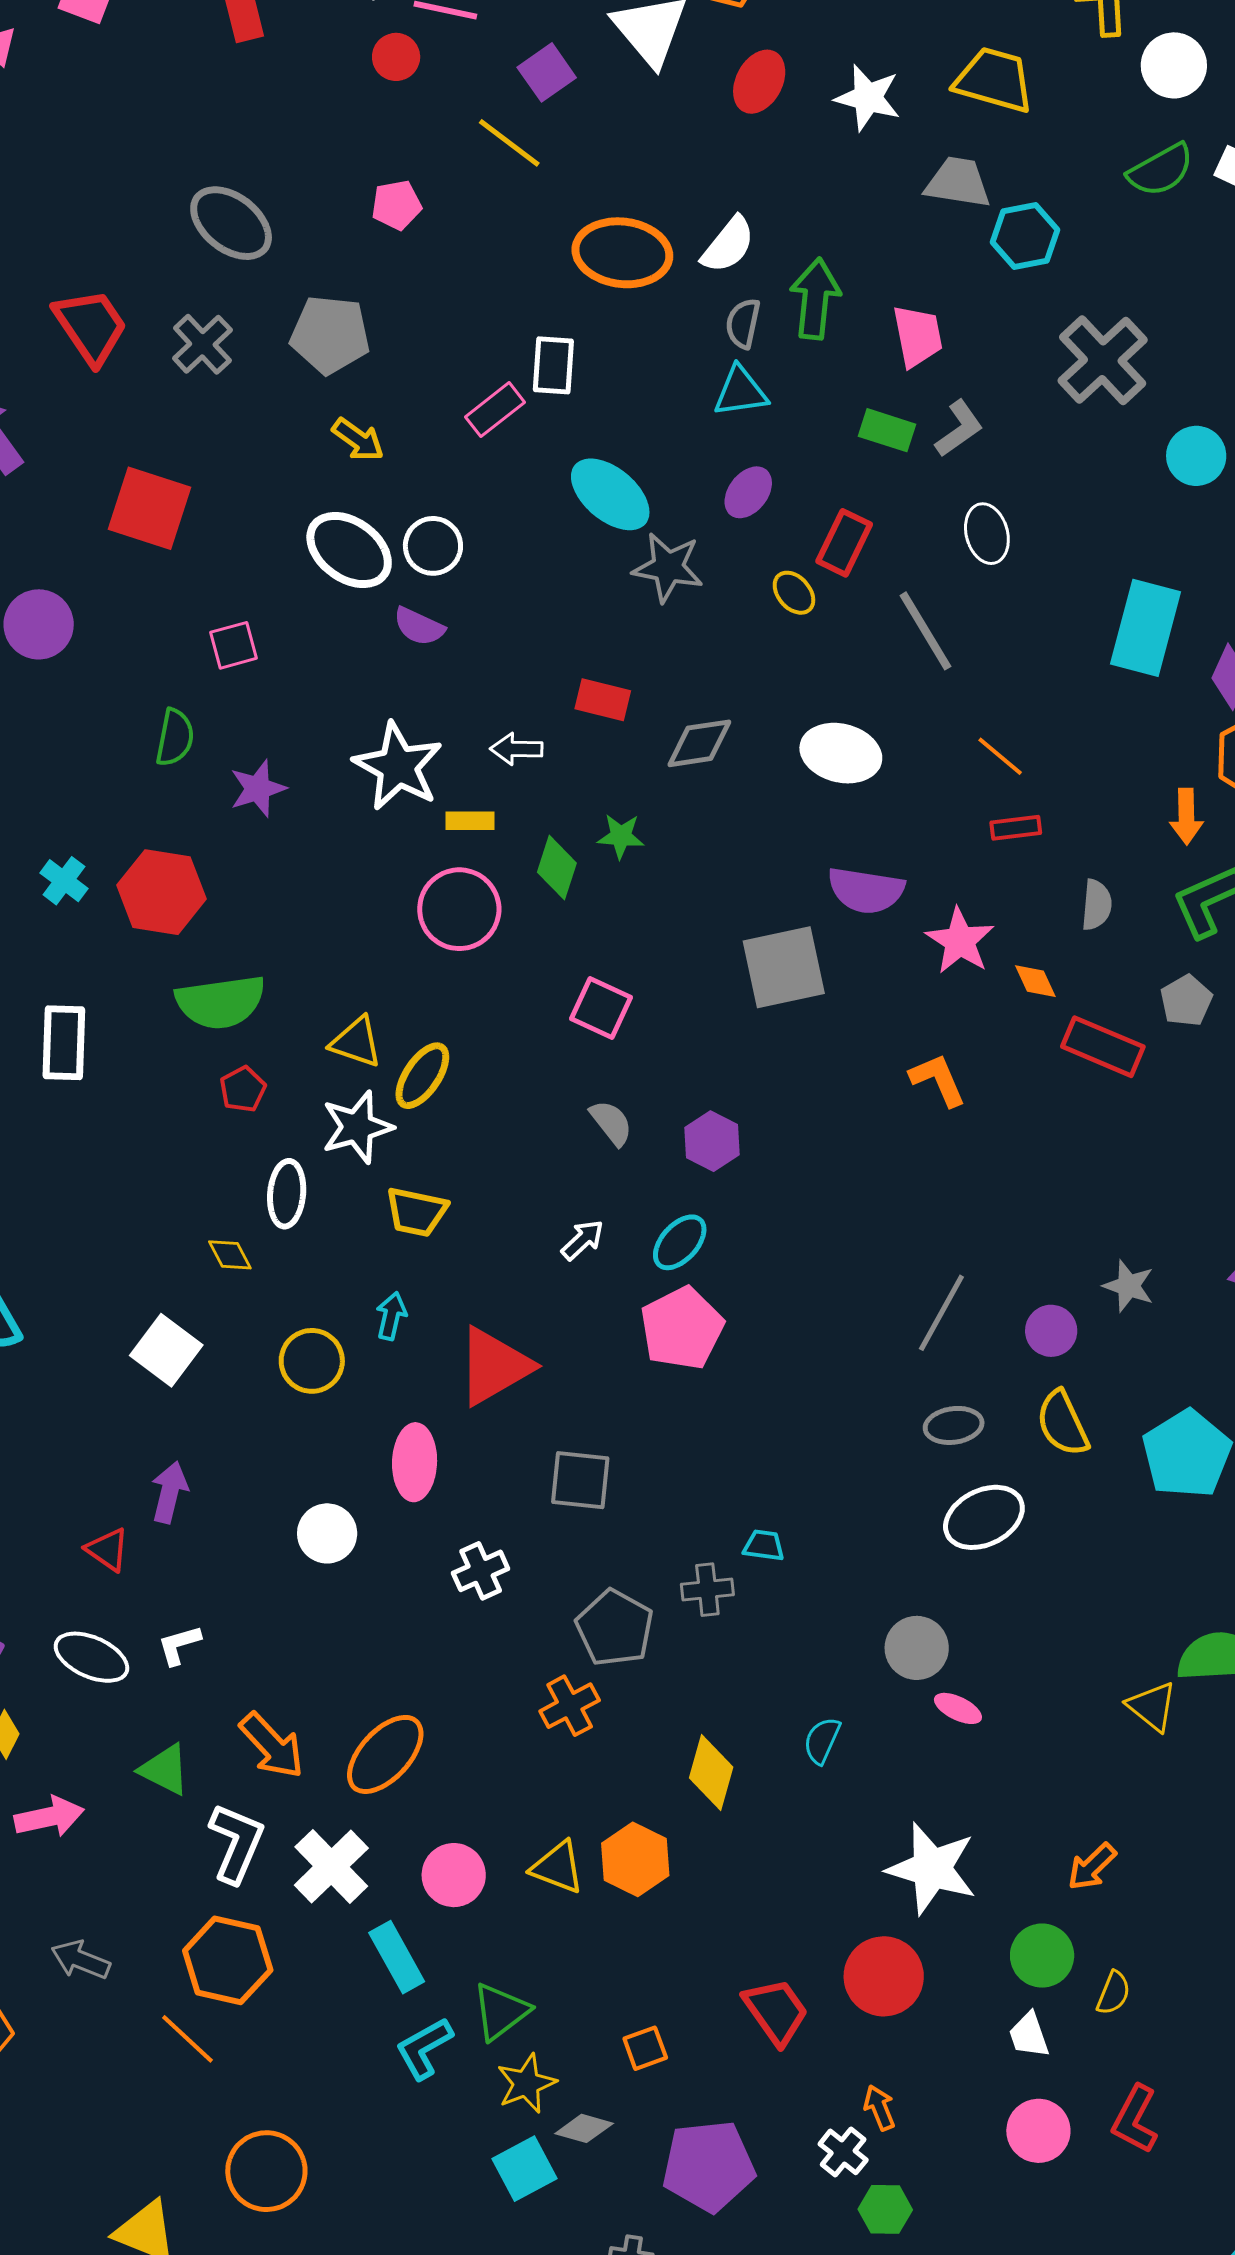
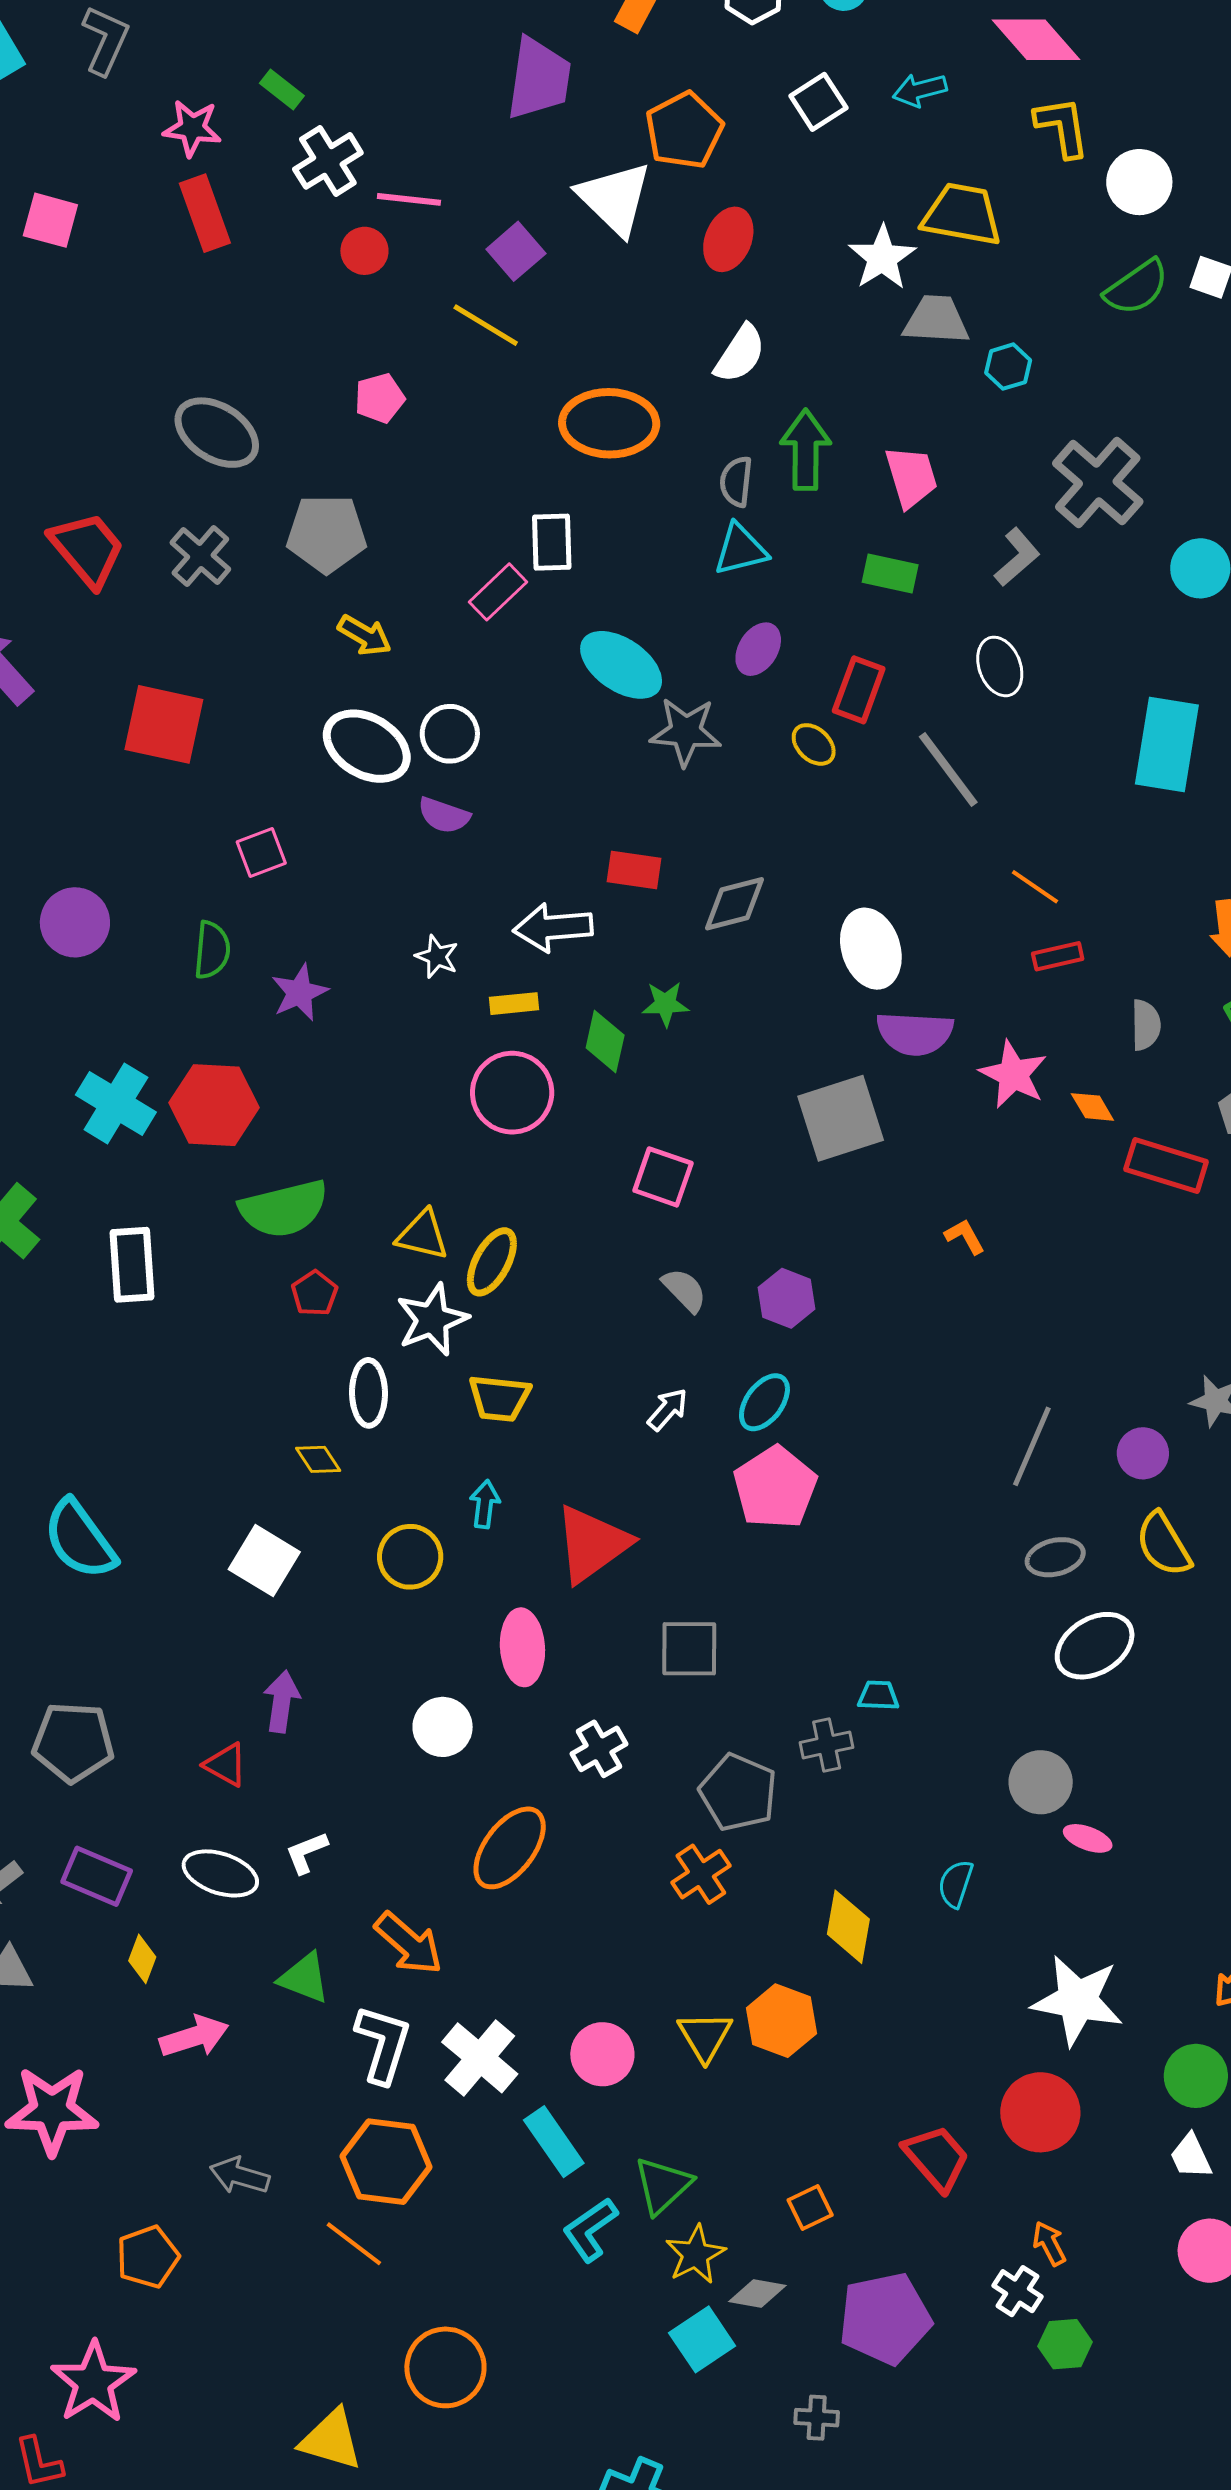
white star: (868, 98) -> (882, 258), moved, turned 30
cyan hexagon: (1025, 236) -> (1008, 367), size x0.7
white semicircle: (728, 245) -> (740, 354), moved
gray L-shape: (959, 429) -> (1017, 557), moved
purple circle: (39, 624) -> (75, 922), moved
white arrow: (516, 749) -> (553, 928), size x1.5
white ellipse: (841, 753) -> (871, 949), moved, turned 64
white star: (398, 766) -> (437, 957), size x0.5
cyan cross: (64, 881) -> (116, 1103), size x1.6
orange L-shape: (938, 1080) -> (965, 1237), moved, size x0.7
orange ellipse: (385, 1754) -> (510, 1848), moved
yellow triangle: (557, 1867) -> (705, 2036), turned 44

